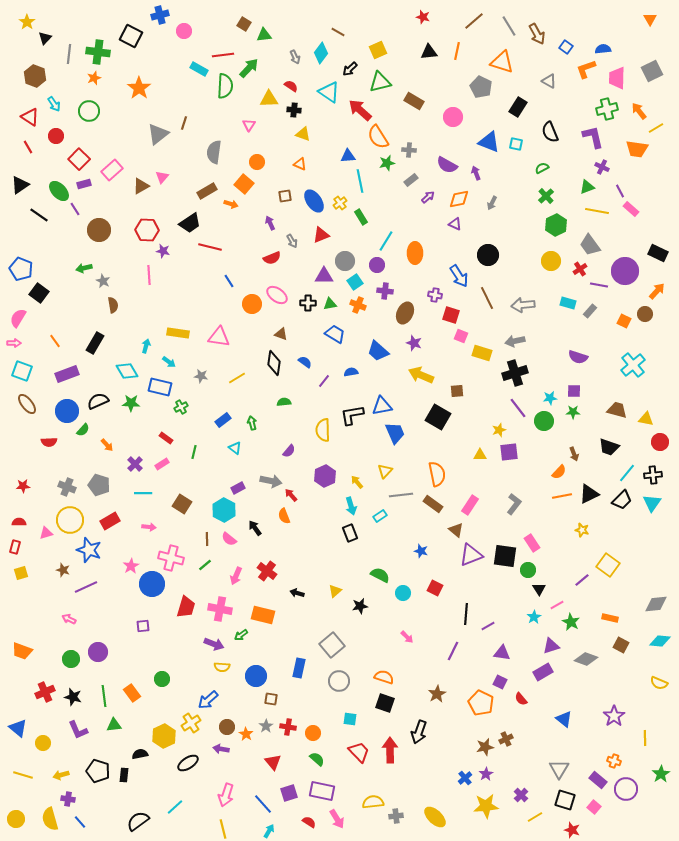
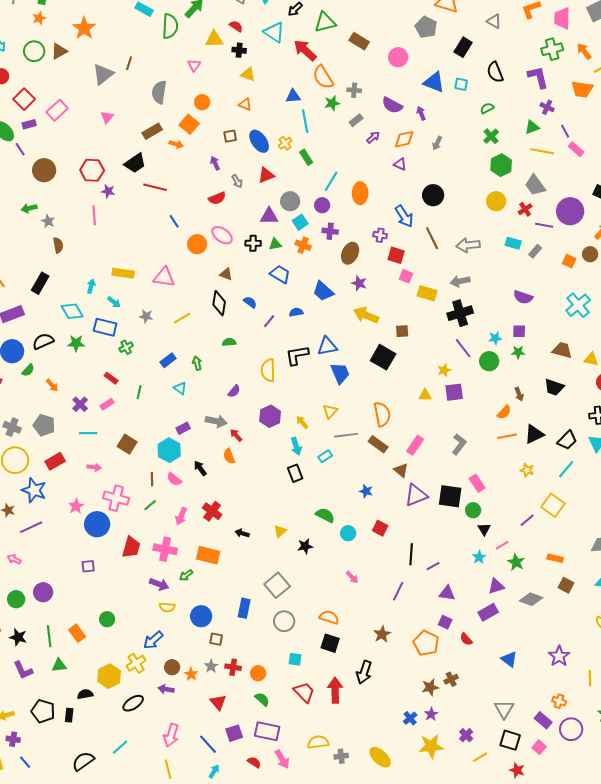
brown triangle: (141, 186) -> (59, 51), moved
cyan line: (627, 473) -> (566, 469), moved

